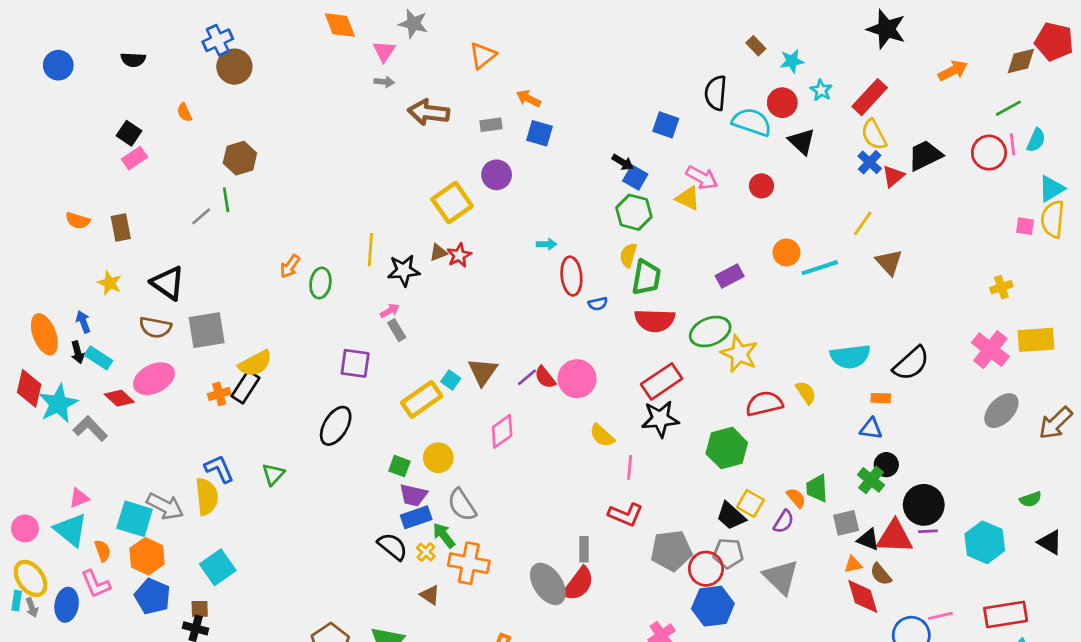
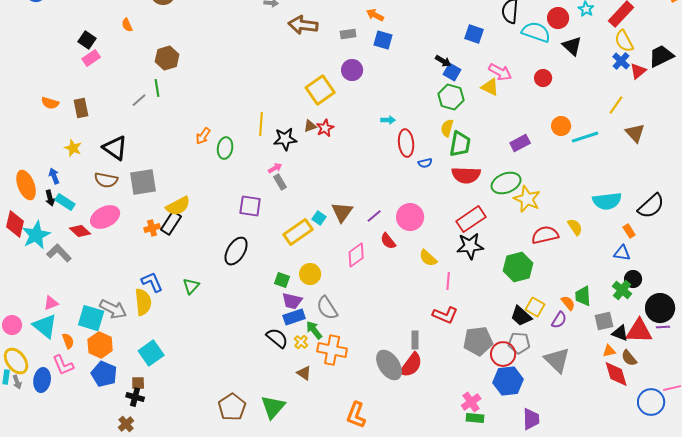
red semicircle: (545, 377) -> (388, 241), moved
orange rectangle: (881, 398) -> (629, 231), turned 56

